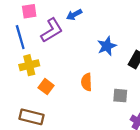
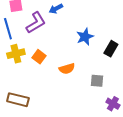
orange semicircle: (87, 82) -> (67, 69), turned -105
orange square: (46, 87) -> (39, 57), moved

